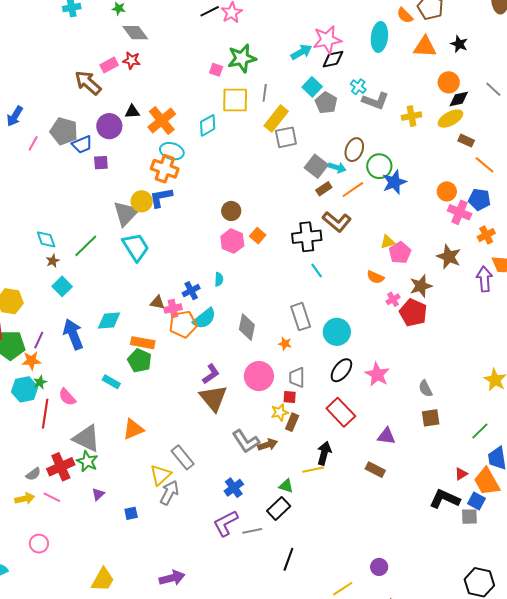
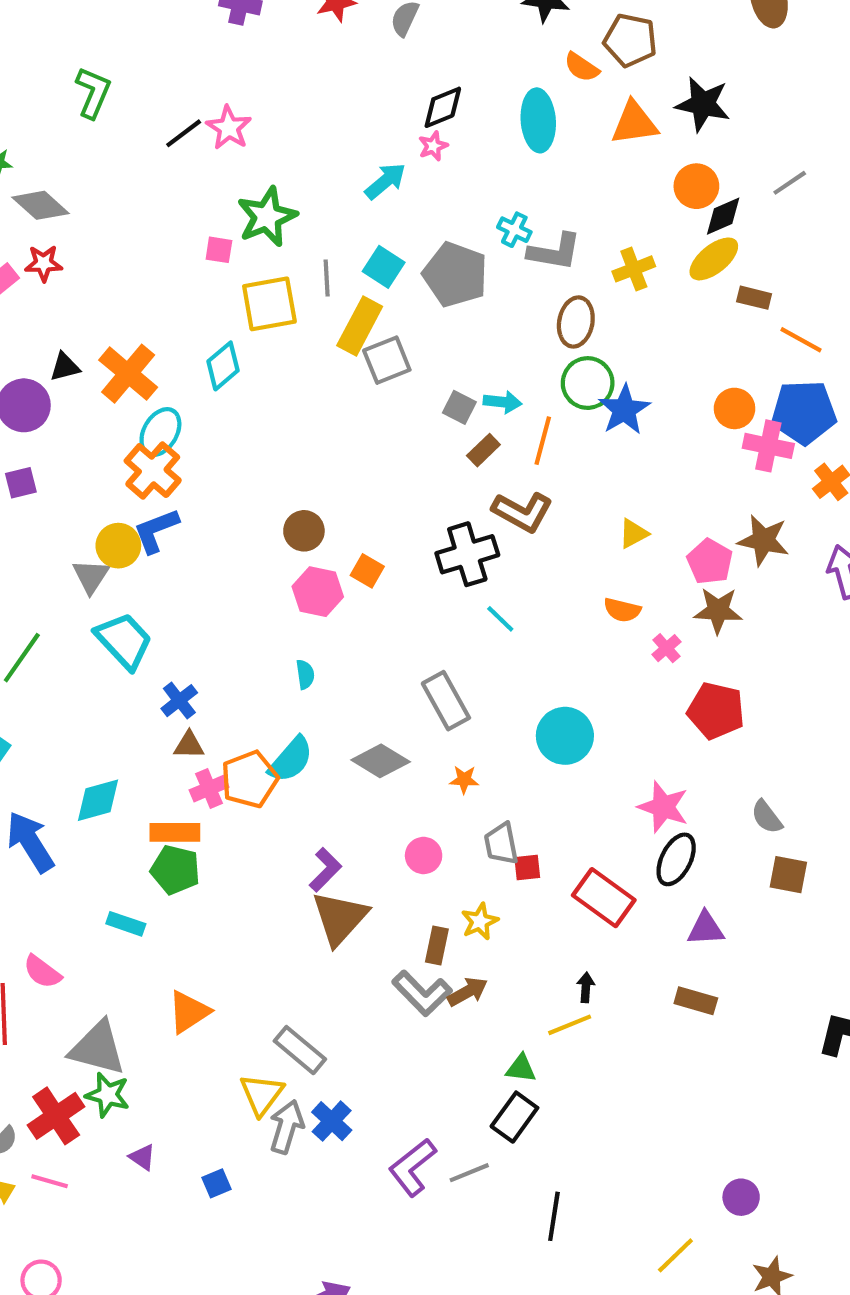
pink star: (327, 40) -> (433, 146), size x0.5
black star: (459, 44) -> (703, 104), size x1.5
black diamond: (333, 59) -> (443, 107), moved
cyan square: (312, 87) -> (384, 267), moved
gray line: (493, 89) -> (790, 183), turned -66
gray pentagon: (326, 103) -> (455, 274), size x1.4
brown ellipse: (354, 150) -> (576, 322), moved
cyan ellipse: (172, 151) -> (160, 432), turned -65
gray square: (316, 166) -> (459, 407), size x0.7
orange cross: (165, 169) -> (153, 471), turned 32
orange line: (353, 190) -> (543, 441), turned -30
blue pentagon: (479, 200) -> (804, 412), size x1.4
gray triangle: (126, 213) -> (91, 576), size x0.7
pink pentagon: (400, 253) -> (710, 562), moved
brown star: (421, 286) -> (718, 611), turned 30
blue cross: (191, 291) -> (179, 701), moved
pink cross: (173, 309) -> (209, 788), moved
red pentagon: (413, 313) -> (716, 711), moved
gray rectangle: (301, 317) -> (446, 701), moved
gray diamond: (247, 327) -> (381, 761), turned -60
black ellipse: (341, 370) -> (676, 859), moved
pink circle: (259, 376) -> (424, 855), size x0.6
red square: (290, 397) -> (527, 868), moved
brown triangle: (213, 398) -> (340, 918), turned 32
brown square: (431, 418) -> (788, 875), turned 30
brown rectangle: (292, 422) -> (437, 946), moved
black arrow: (324, 453) -> (586, 987), size x0.6
blue cross: (234, 488) -> (332, 1121), moved
purple triangle: (98, 494) -> (142, 1157), turned -32

